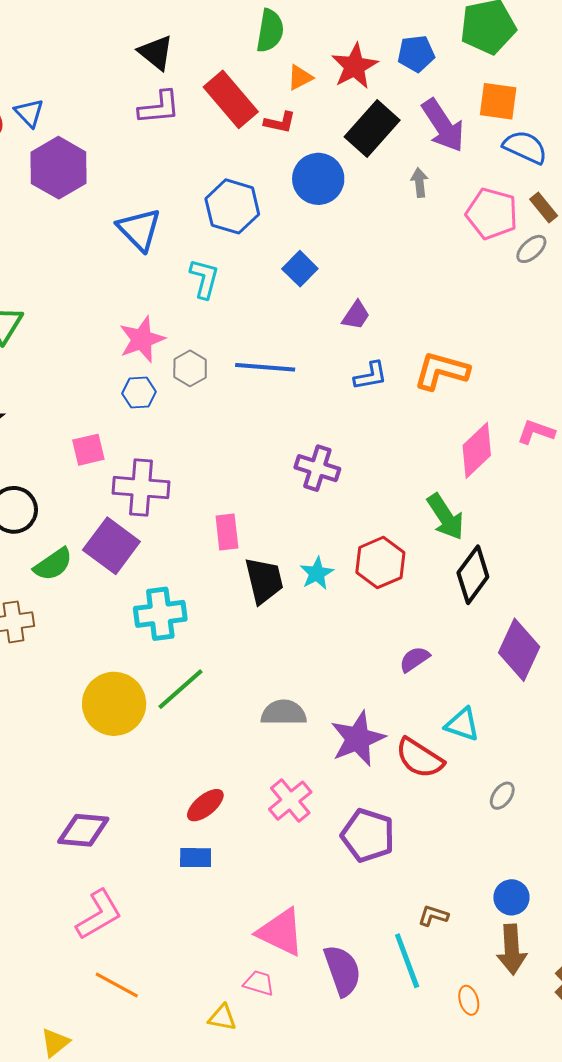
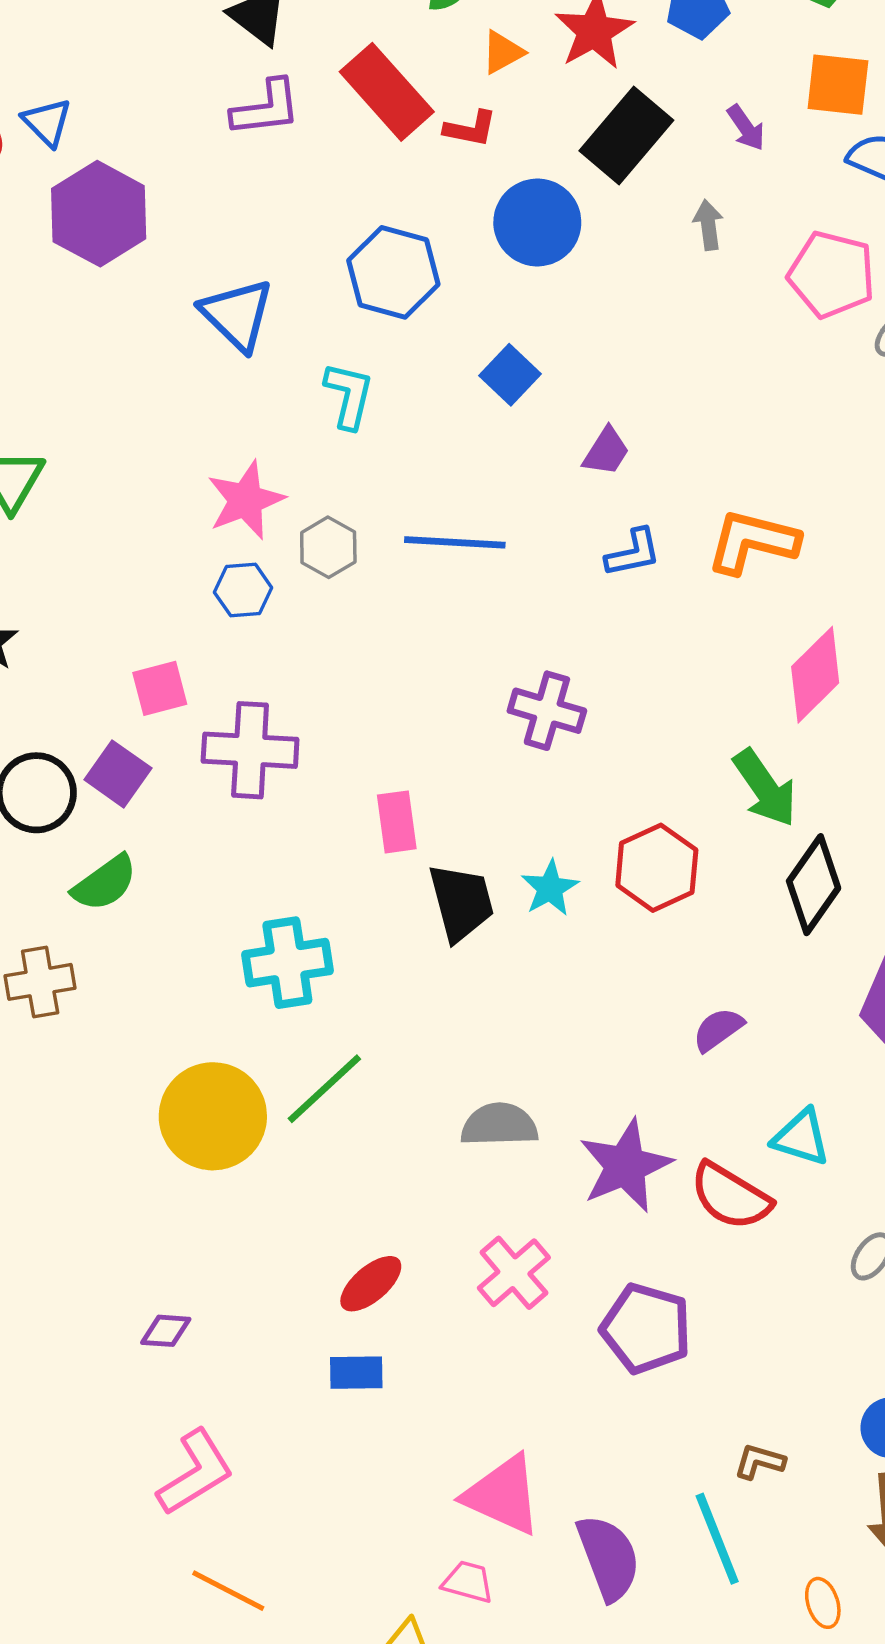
purple arrow: (443, 126) -> (746, 128), size x0.5
purple square: (111, 546) -> (118, 774), moved, size x0.7
purple diamond: (83, 830) -> (166, 1331), size x0.6

